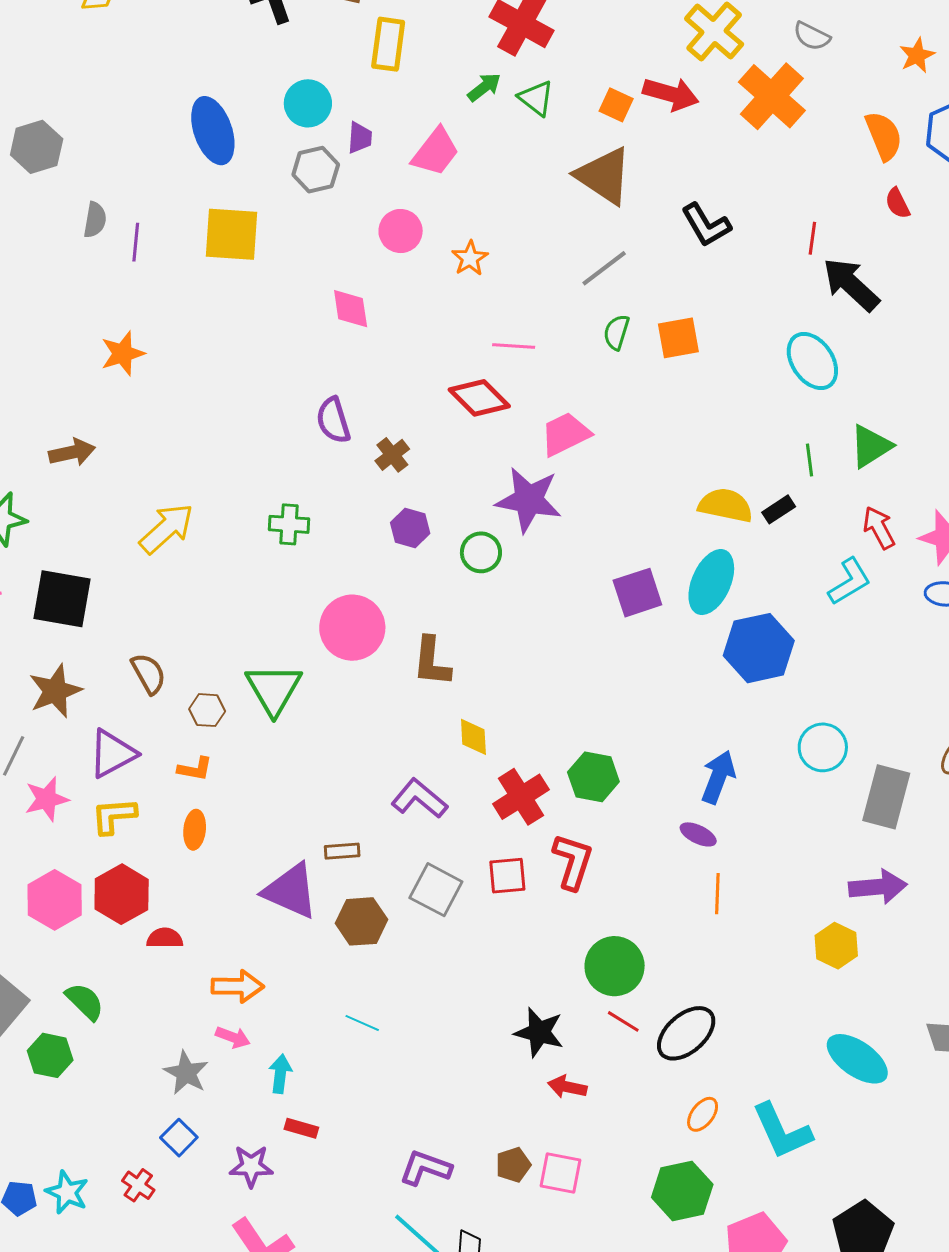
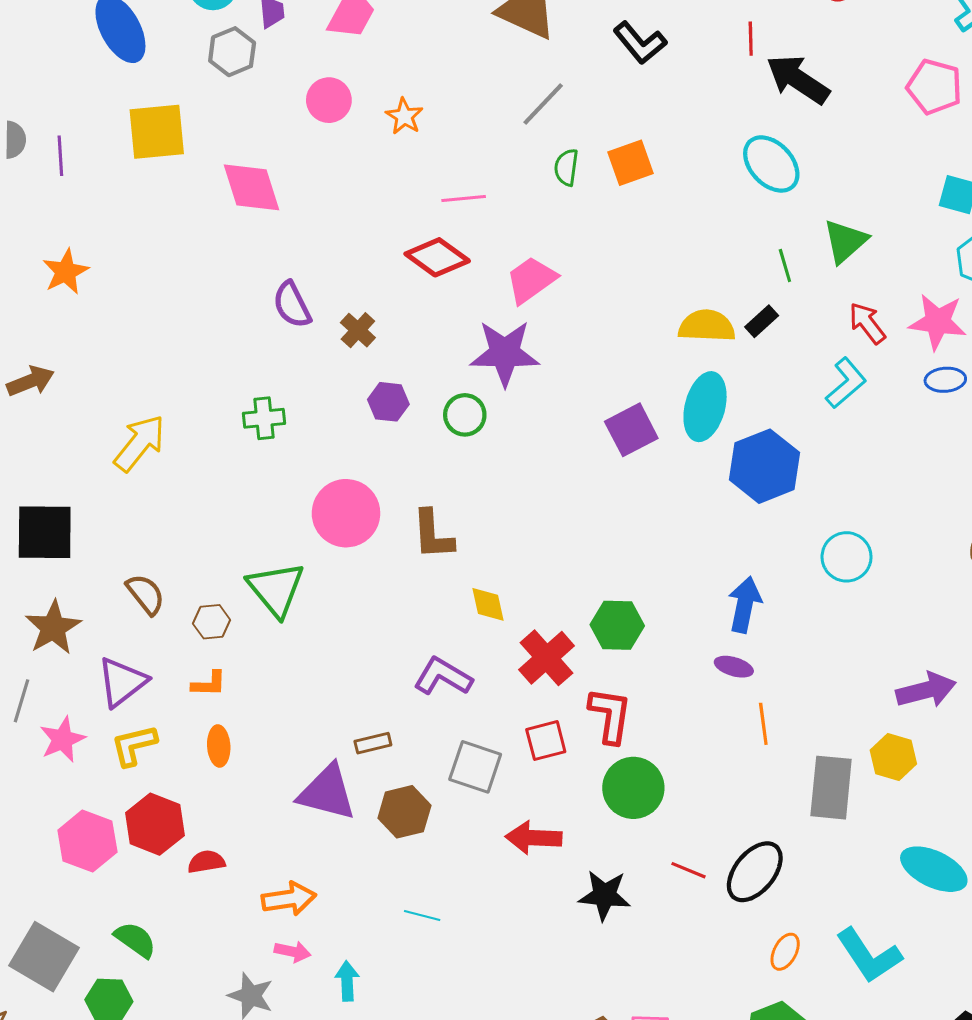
pink diamond: (351, 309) -> (252, 187), moved, size x1.4
gray rectangle: (886, 797) -> (831, 788), moved
green circle: (615, 966) -> (633, 788), moved
red arrow: (567, 1087) -> (534, 838), moved, size x1.4

